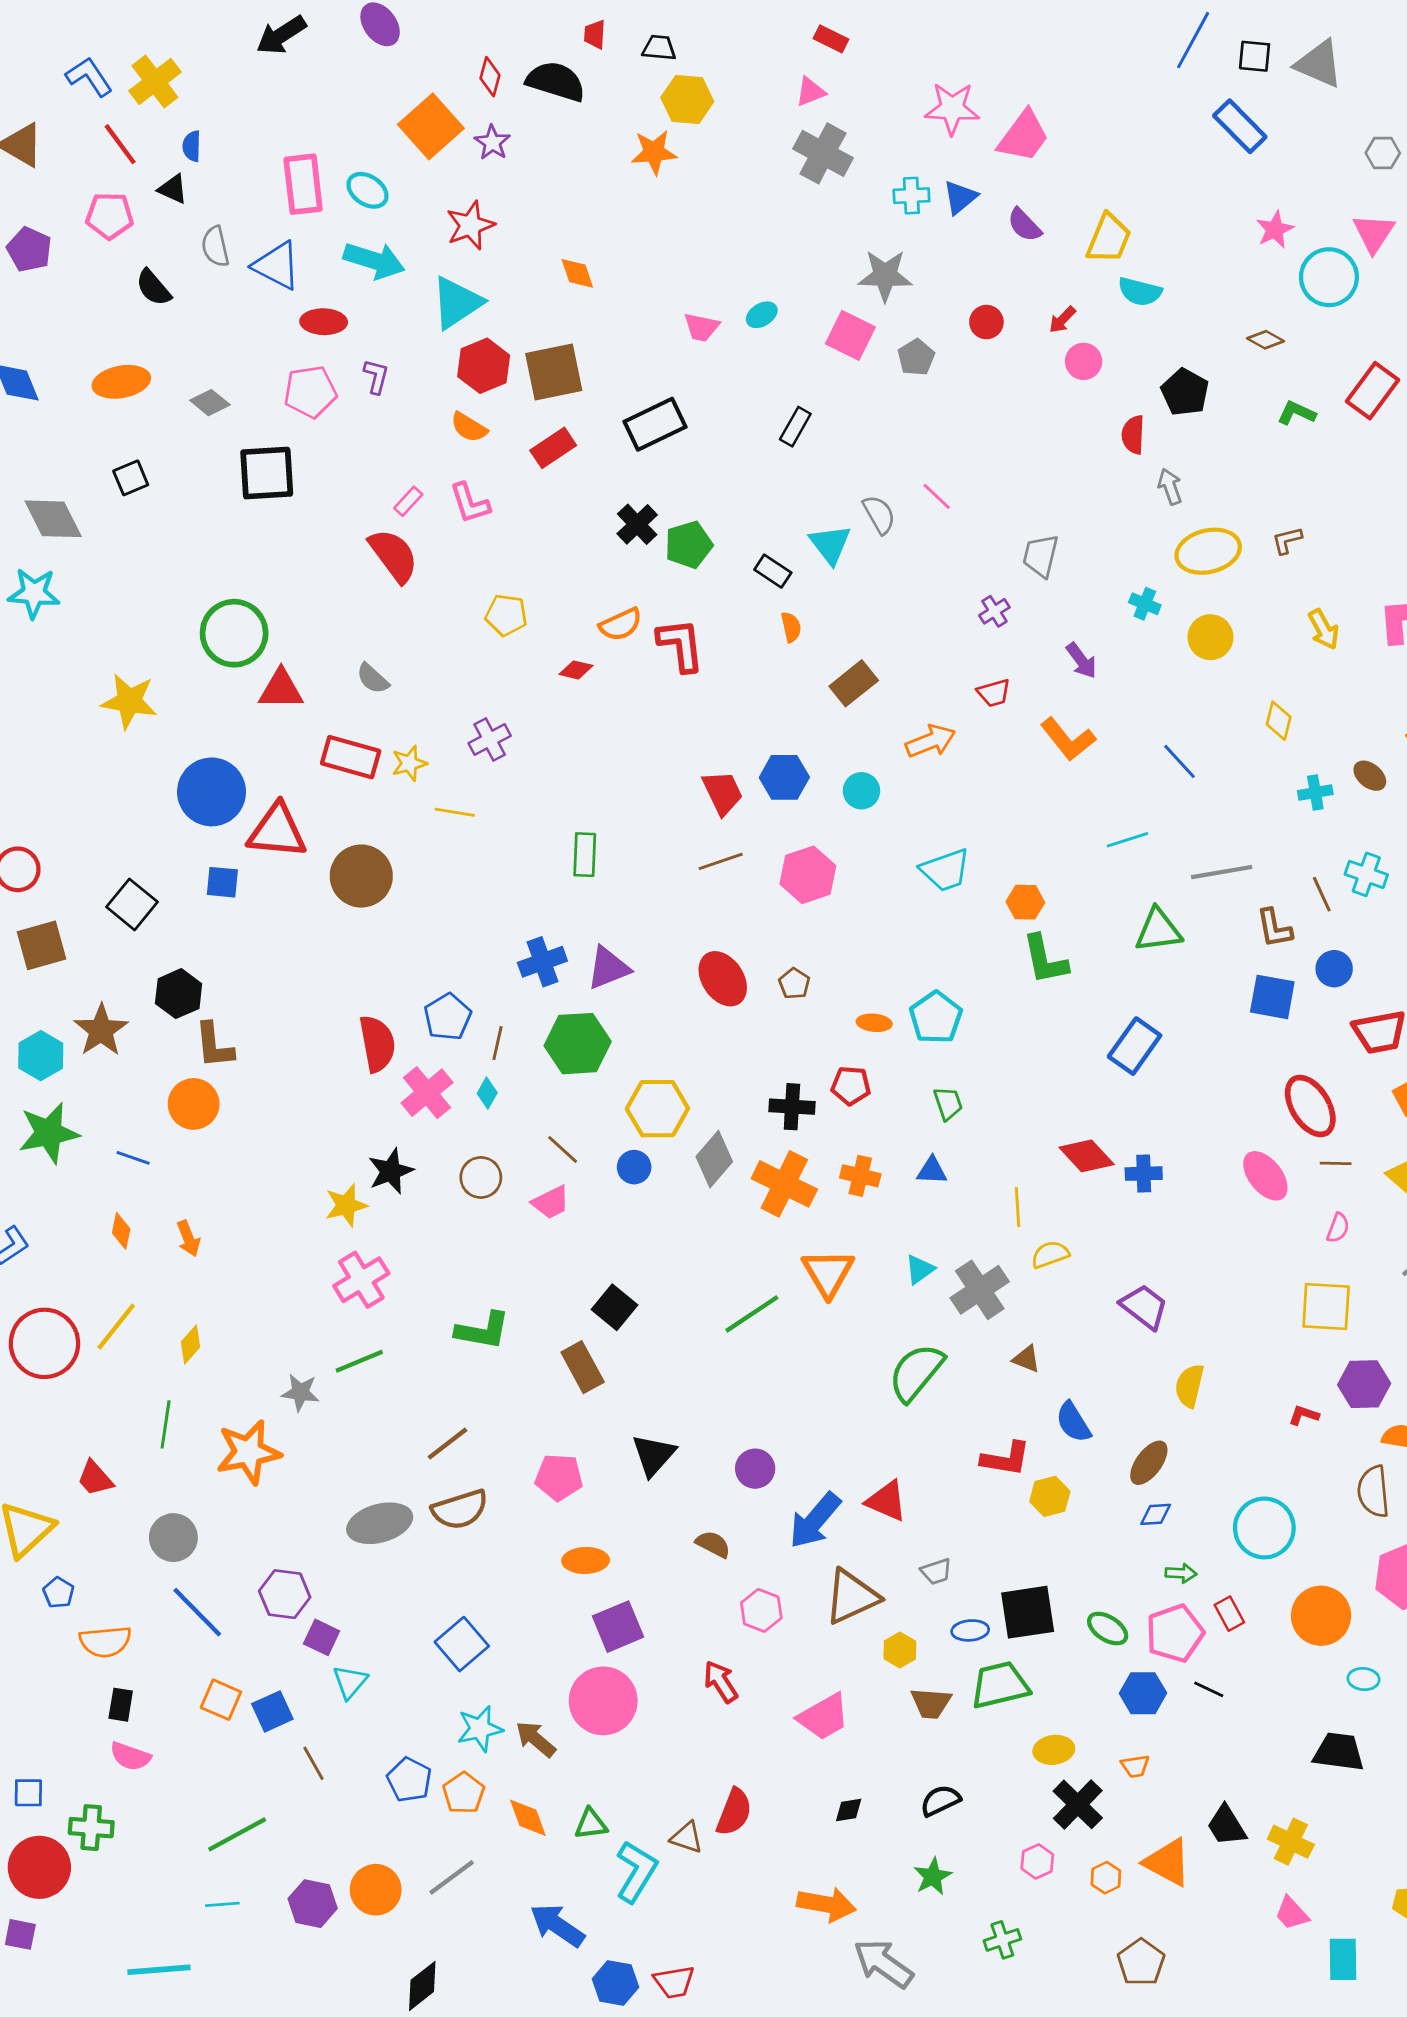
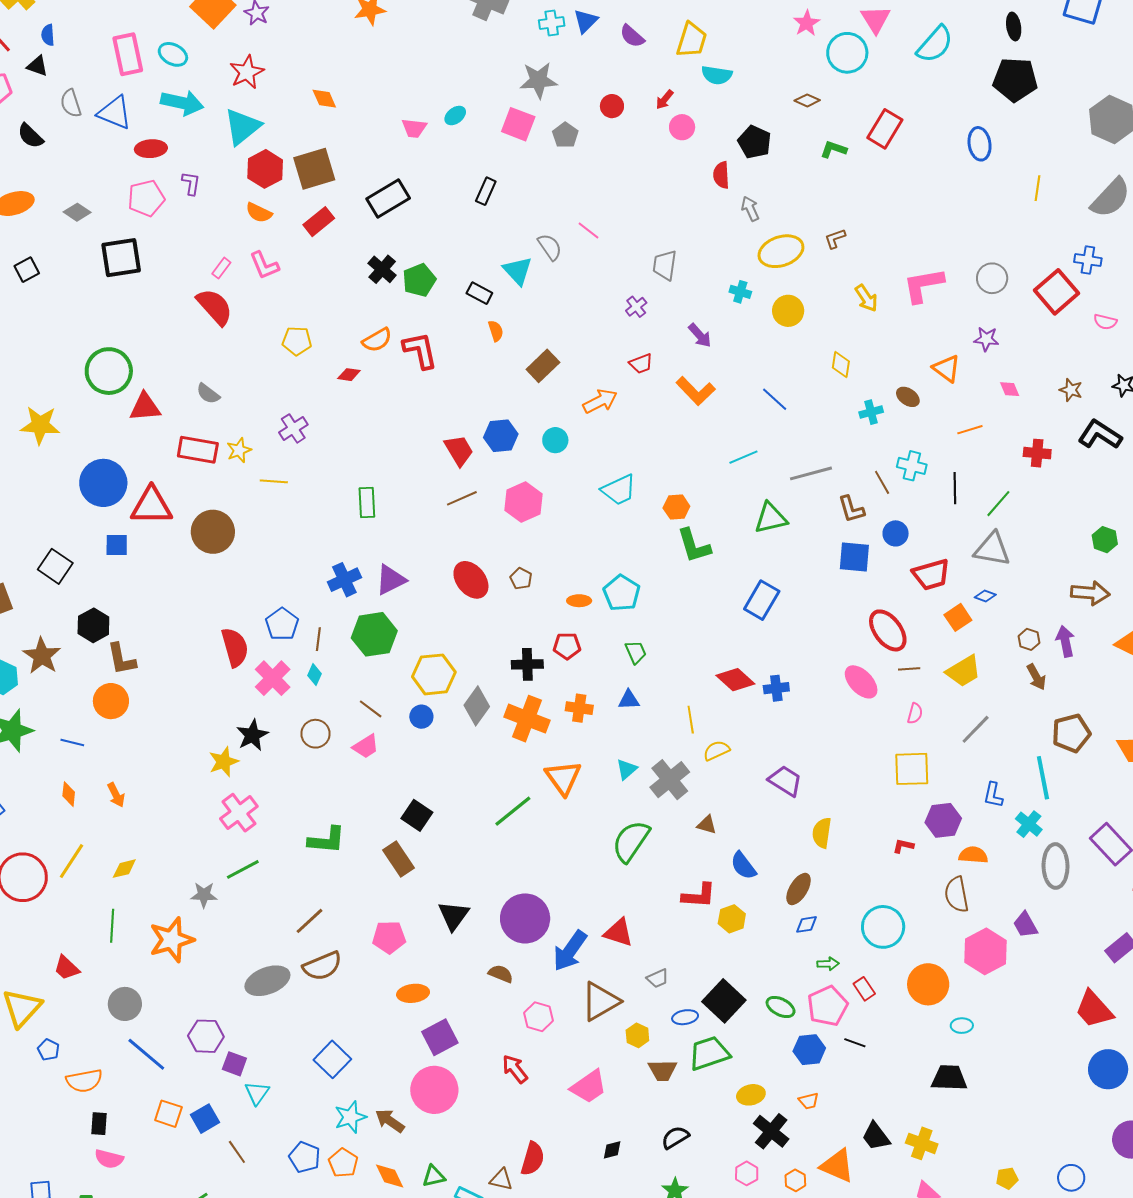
yellow diamond: (190, 1344) -> (124, 869), turned 40
purple circle: (755, 1469) -> (525, 918), size x1.8
black square: (1028, 1612) -> (724, 1001), turned -33

